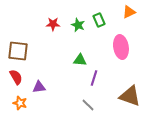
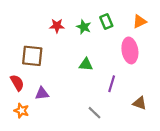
orange triangle: (129, 12) -> (140, 21), moved
brown square: (18, 51) -> (32, 56), moved
purple line: (94, 78) -> (112, 84), moved
brown triangle: (130, 96) -> (140, 103), size x0.6

